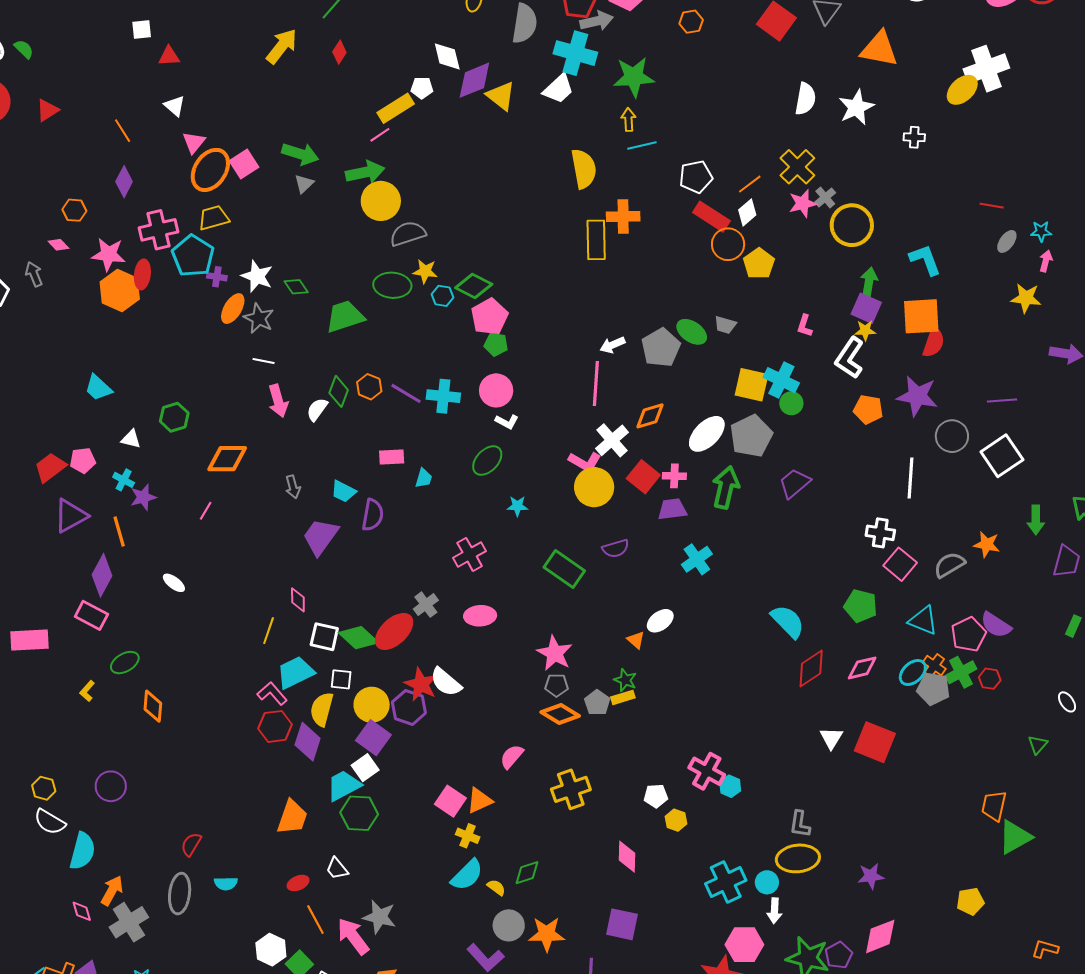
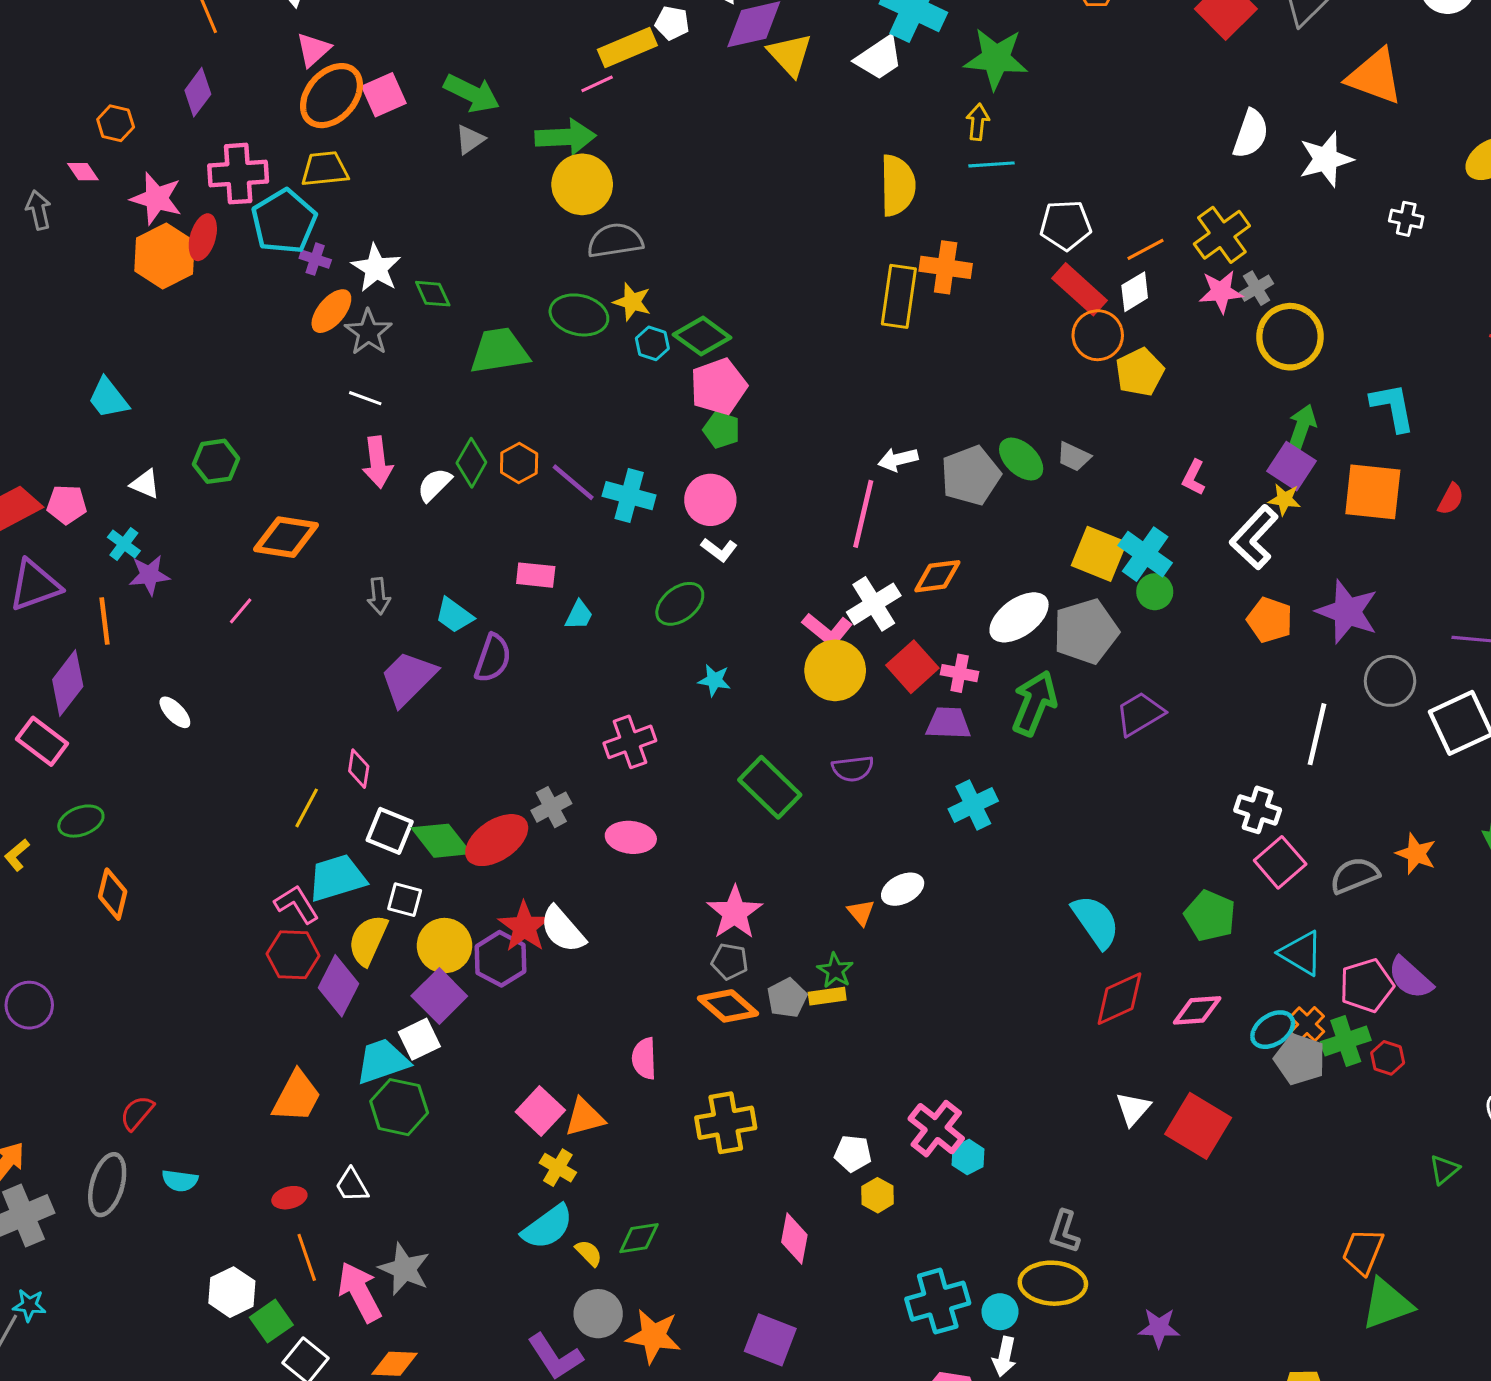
red semicircle: (934, 342) -> (1451, 499), moved, size x0.7
pink semicircle: (512, 757) -> (644, 1058), turned -52

